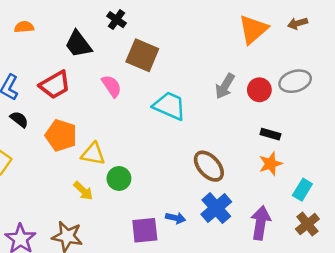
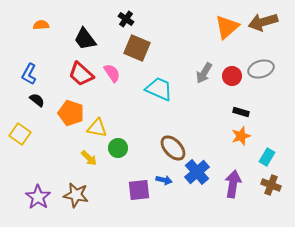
black cross: (116, 20) -> (126, 19), moved
brown arrow: (298, 23) -> (263, 22), size x1.8
red trapezoid: (55, 85) -> (81, 74), moved, turned 72
brown ellipse: (209, 166) -> (173, 148), moved
brown cross: (307, 224) -> (271, 185), turned -30

